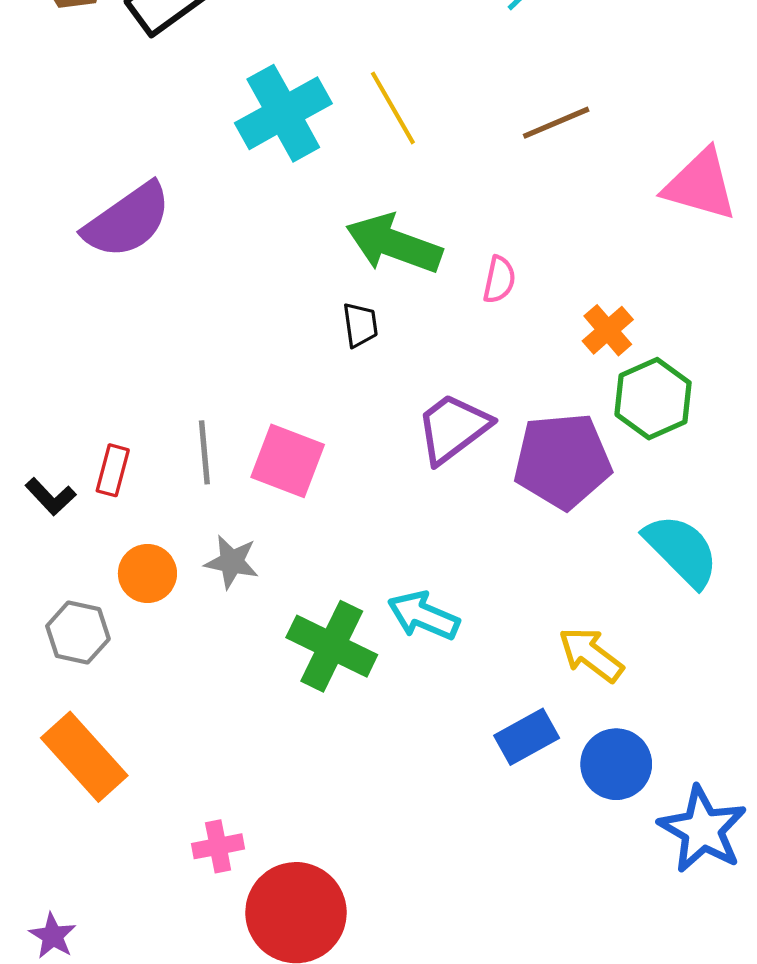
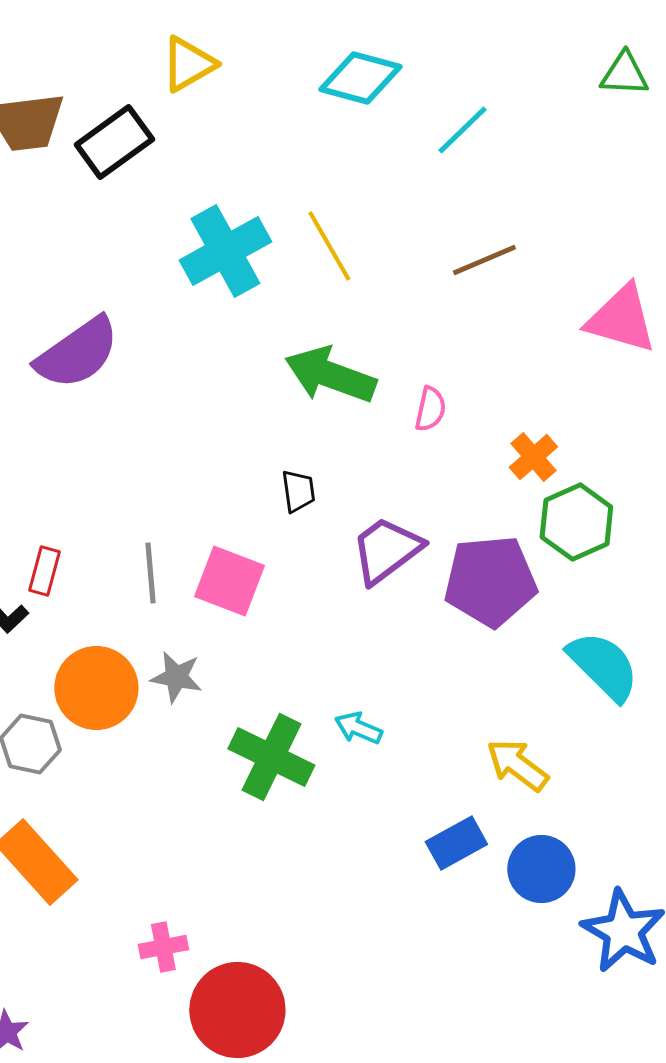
black trapezoid: (360, 325) -> (298, 491), moved
red rectangle: (113, 470) -> (44, 571), moved
orange circle: (147, 574) -> (96, 688), size x1.5
cyan arrow: (423, 616) -> (358, 728), size x0.7

